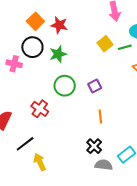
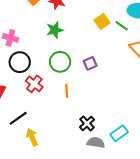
black circle: (32, 47) -> (20, 62), moved
green line: (125, 47) -> (122, 26), turned 48
orange line: (100, 117) -> (67, 91), moved

